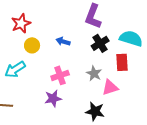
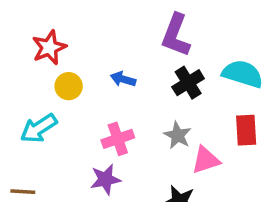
red rectangle: (122, 62) -> (246, 130), moved

